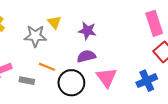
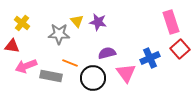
purple star: (87, 31) -> (98, 22), moved
gray rectangle: (27, 81) -> (51, 76), size x1.5
blue cross: (147, 81) -> (150, 58), moved

